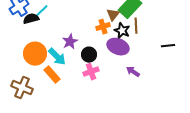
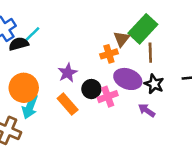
black star: (122, 31) -> (154, 84), moved
cyan arrow: (57, 57) -> (30, 107), moved, turned 66
pink cross: (91, 72) -> (108, 97), moved
orange rectangle: (52, 75) -> (68, 104), moved

